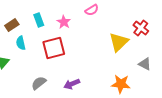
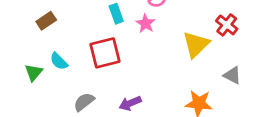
cyan rectangle: (39, 20) -> (116, 14), moved
pink star: (64, 22) -> (146, 23), moved
cyan semicircle: (21, 43) -> (59, 61), moved, turned -32

